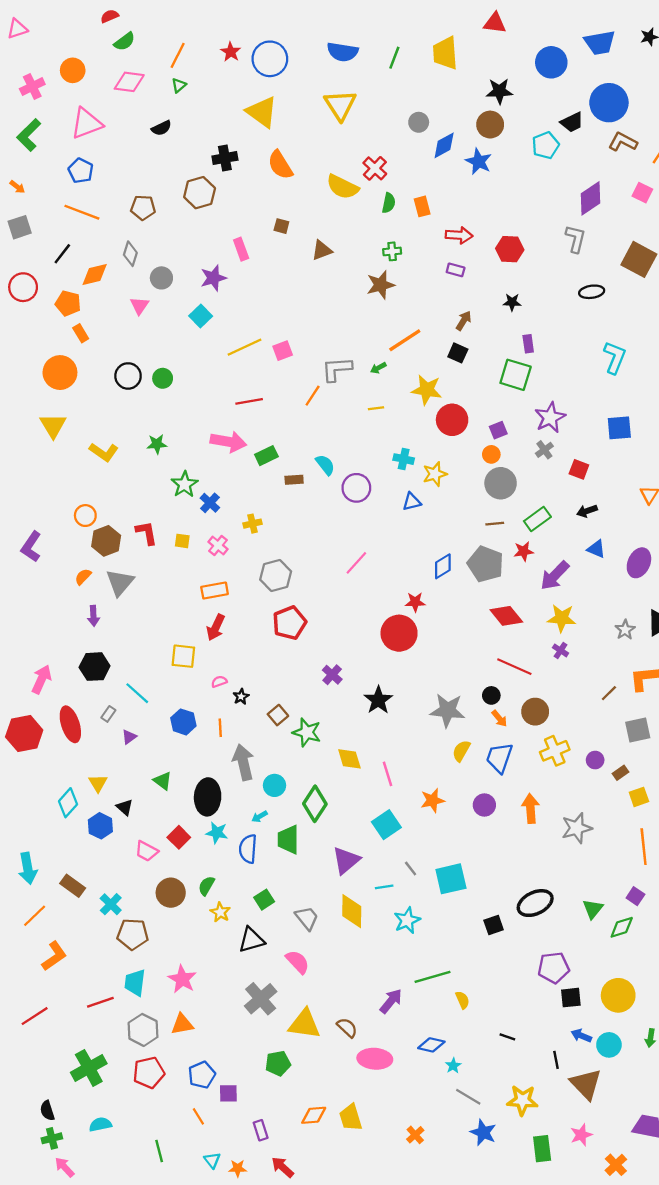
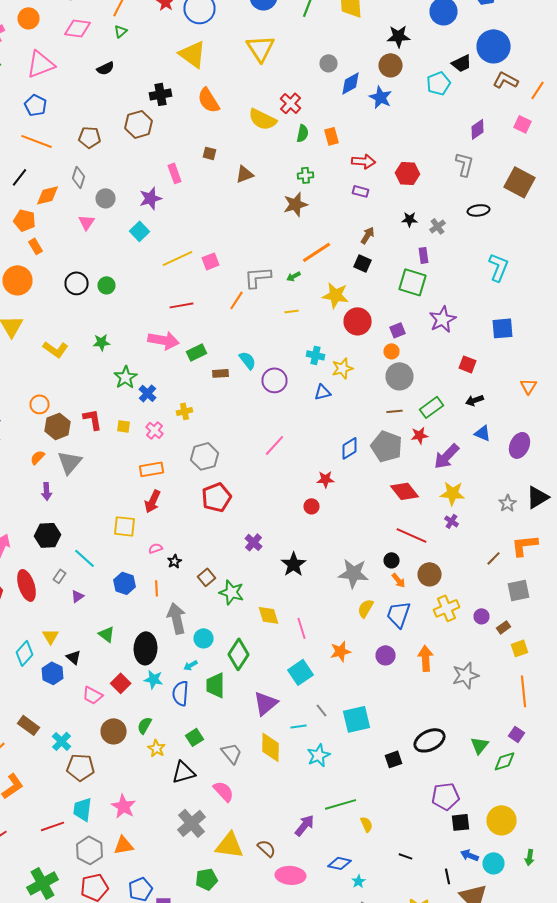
purple diamond: (590, 198) -> (478, 129), size x0.7
gray cross: (544, 450) -> (438, 226), moved
red circle: (399, 633) -> (312, 506), size x0.5

